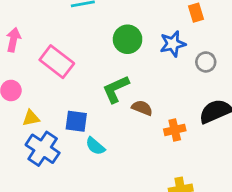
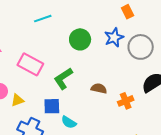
gray circle: (206, 62) -> (141, 47), size x1.6
green L-shape: (116, 89) -> (63, 78), moved
yellow triangle: (31, 118) -> (17, 100), moved

